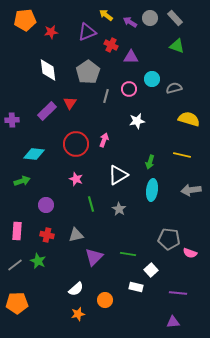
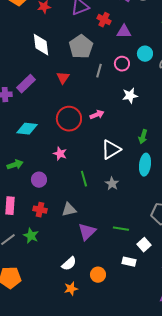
purple rectangle: (47, 111) -> (26, 84), moved
pink arrow: (104, 140) -> (97, 115), turned 48
pink star: (76, 179) -> (60, 154), moved
green arrow: (22, 181) -> (15, 165), moved

